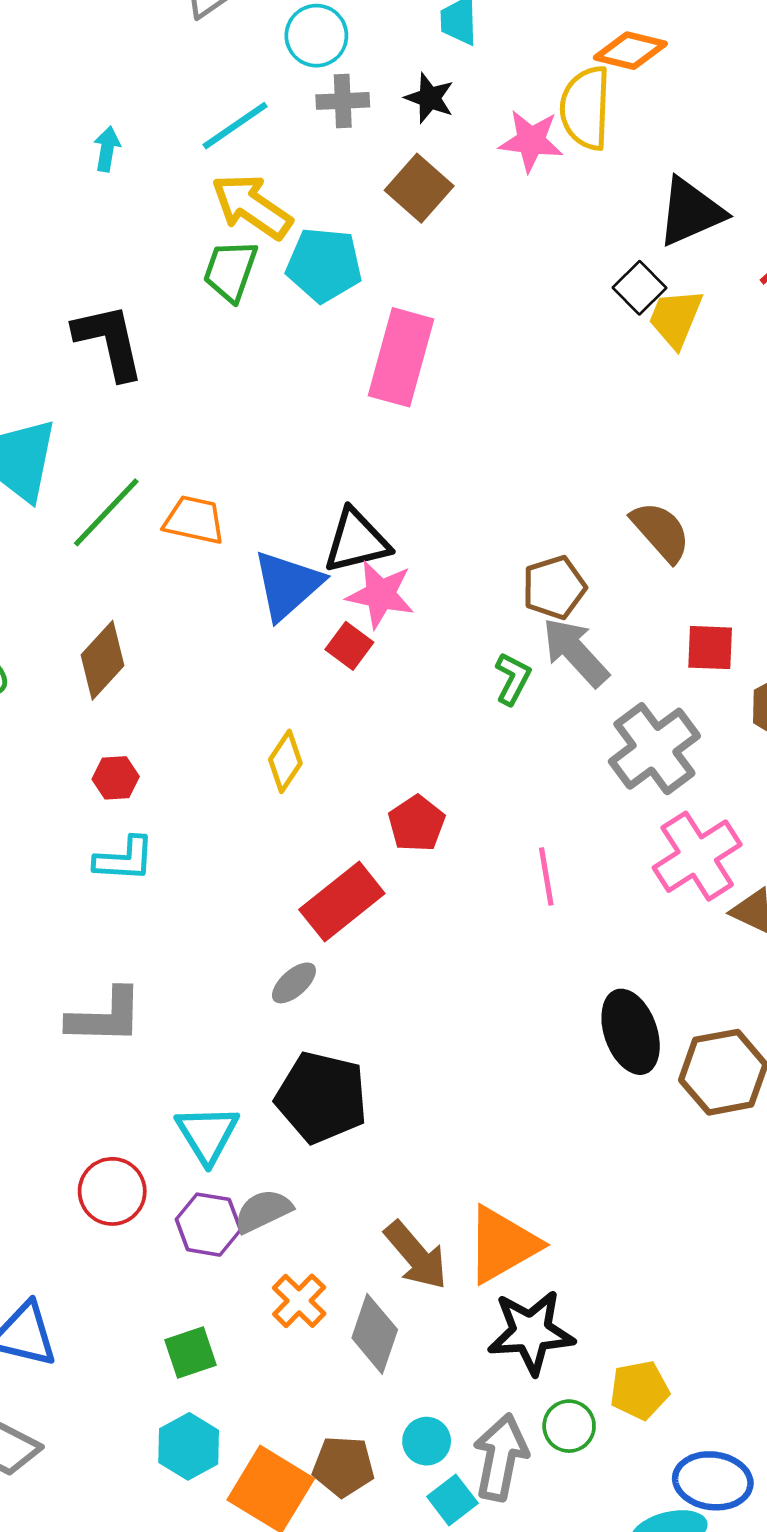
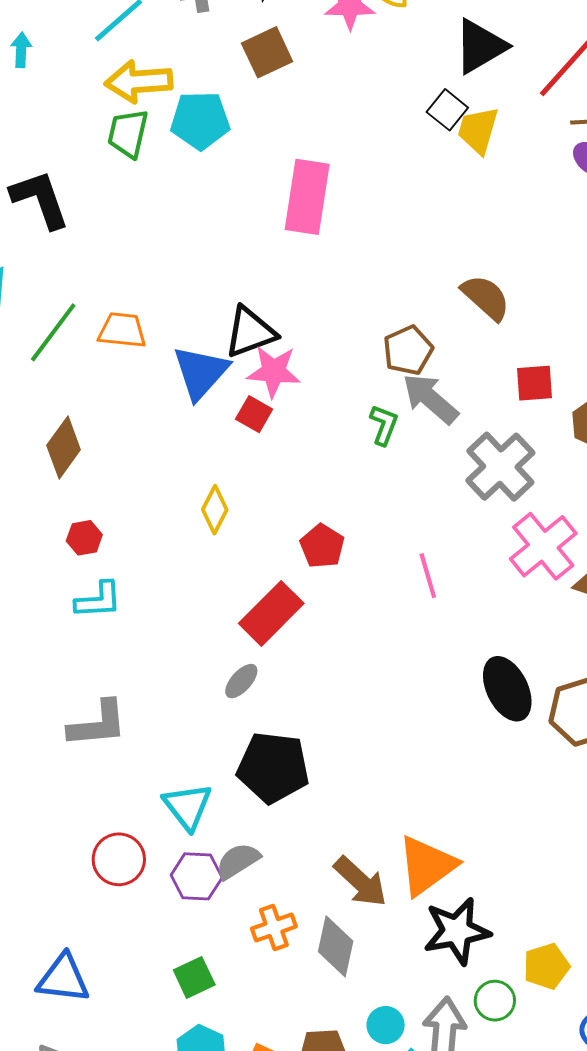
brown square: (419, 188) -> (267, 52), turned 30
yellow arrow: (252, 206) -> (139, 82), turned -32
pink rectangle: (401, 357) -> (307, 197), moved
orange cross: (299, 1301) -> (274, 928), turned 33

